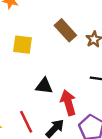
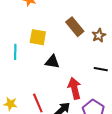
black triangle: (44, 86) -> (52, 62), moved

